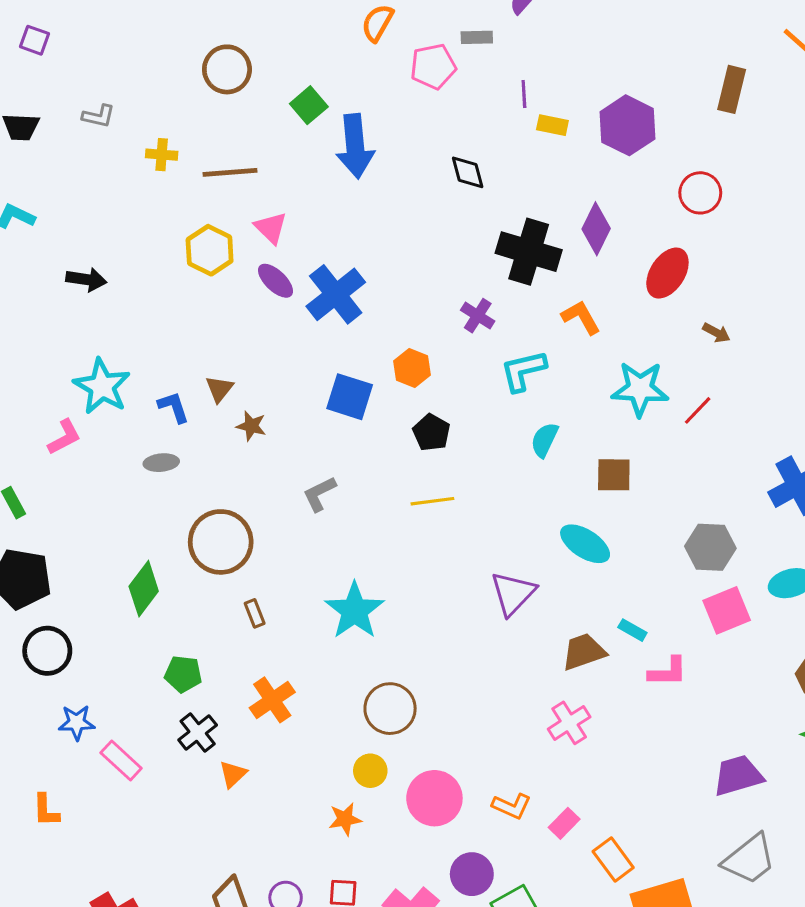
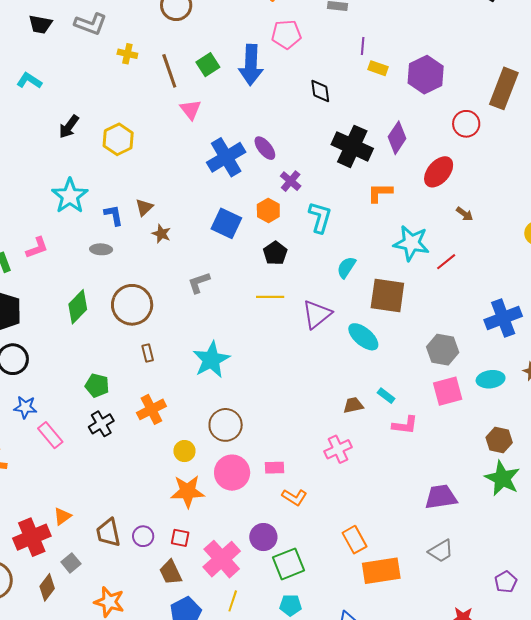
pink pentagon: (433, 67) -> (286, 34), moved
brown rectangle: (732, 89) -> (504, 88), moved, size x1.4
green square: (309, 105) -> (208, 65), moved
gray L-shape: (98, 116) -> (91, 24), size x1.5
brown line: (230, 172) -> (169, 71), turned 68
yellow hexagon: (210, 250) -> (118, 139), moved
black arrow: (86, 279) -> (69, 127), turned 110
purple ellipse: (275, 281) -> (265, 148), moved
purple cross: (478, 316) -> (291, 181), moved
orange L-shape: (581, 317) -> (380, 193), turned -68
cyan L-shape: (523, 371) -> (320, 217), moved, turned 112
pink L-shape: (64, 437) -> (37, 248), moved
brown square: (614, 475) -> (387, 295), size x1.5
green diamond: (144, 589) -> (78, 307), moved
purple triangle: (513, 593) -> (317, 314), moved
brown trapezoid: (584, 652) -> (353, 405), size x0.7
yellow circle: (370, 771) -> (184, 451), moved
orange triangle: (233, 774) -> (62, 516), moved
pink circle: (434, 798) -> (232, 473), moved
orange star: (345, 819) -> (188, 491), size x1.6
pink rectangle: (564, 823) -> (275, 468), moved, turned 36
gray trapezoid: (749, 859) -> (441, 551), size x0.7

